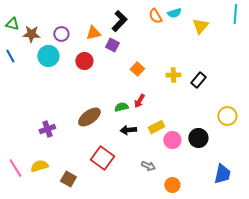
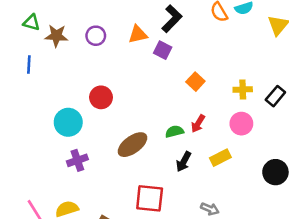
blue line: (10, 56) -> (29, 65), turned 32
cyan circle: (48, 56) -> (68, 122), moved
red circle: (84, 61) -> (101, 97), moved
black arrow: (128, 130) -> (184, 162), turned -56
pink circle: (172, 140) -> (241, 124), moved
red square: (102, 158) -> (150, 198), turned -30

